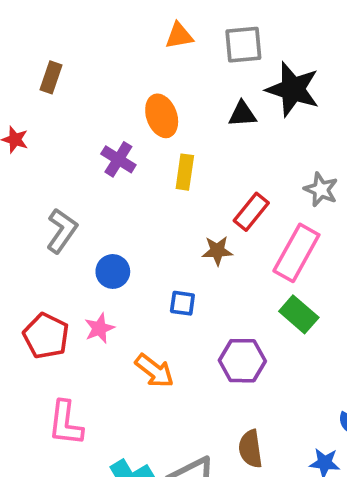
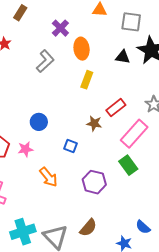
brown rectangle: (51, 77) -> (20, 13), moved
purple cross: (118, 159) -> (60, 28), moved
gray L-shape: (62, 231) -> (45, 61), moved
brown semicircle: (250, 449) -> (88, 228), turned -144

